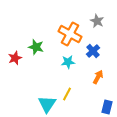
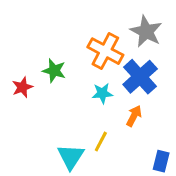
gray star: (97, 21) -> (146, 31), size x1.5
blue cross: (93, 51) -> (140, 77), size x1.6
orange arrow: (98, 77) -> (134, 116), moved

